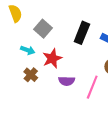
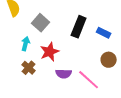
cyan arrow: (28, 50) -> (26, 44), turned -96
pink line: (92, 87) -> (89, 80), turned -70

